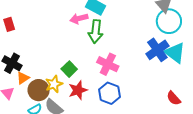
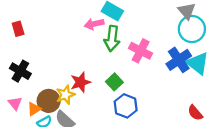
pink cross: (108, 64) -> (141, 51), moved
green square: (69, 69) -> (114, 82), moved
orange triangle: (23, 78) -> (34, 109), moved
red star: (78, 90) -> (81, 82), moved

